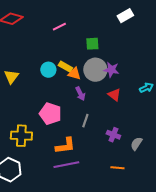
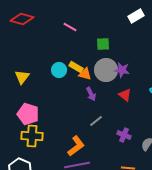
pink line: (59, 27) -> (70, 27), turned 56
pink pentagon: (50, 114) -> (28, 114), moved
gray line: (85, 121) -> (96, 121), turned 32
orange L-shape: (65, 146) -> (76, 146), turned -30

